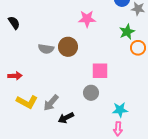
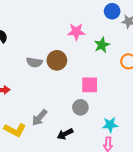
green star: (127, 32) -> (102, 45), moved
yellow L-shape: (27, 102) -> (15, 130), moved
black arrow: (66, 118) -> (65, 134), moved

